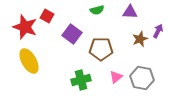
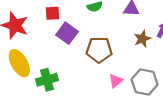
red square: (47, 16) -> (53, 13), moved, turned -32
green cross: (81, 80) -> (47, 80), moved

